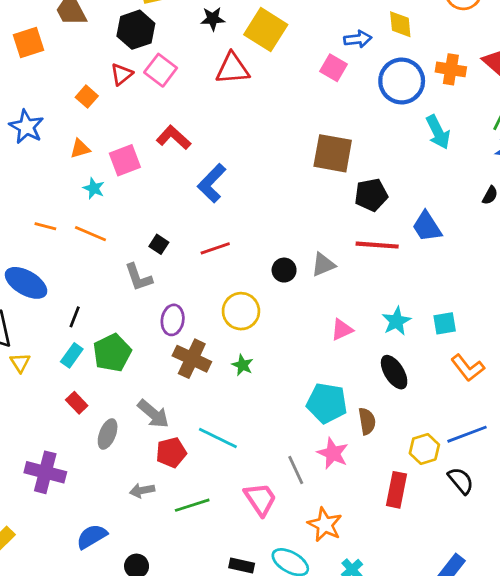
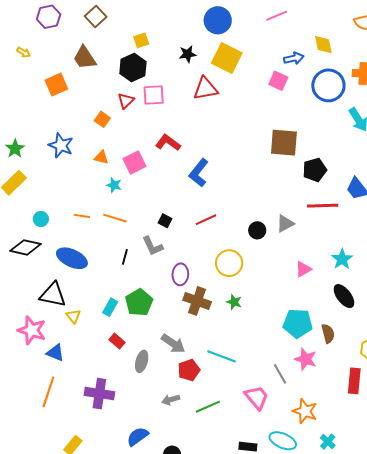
pink square: (161, 70) -> (154, 95), turned -35
orange triangle: (80, 149) -> (101, 157), turned 35
black line: (75, 317) -> (125, 257), moved

